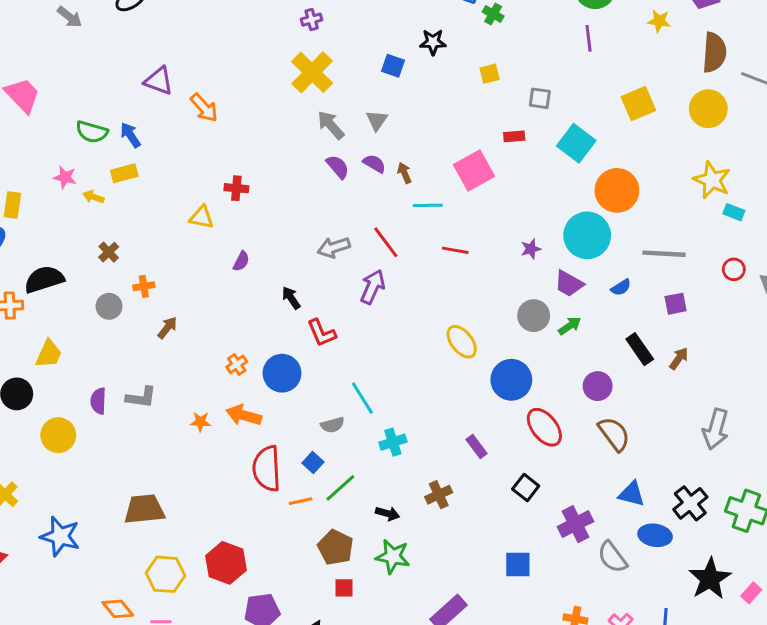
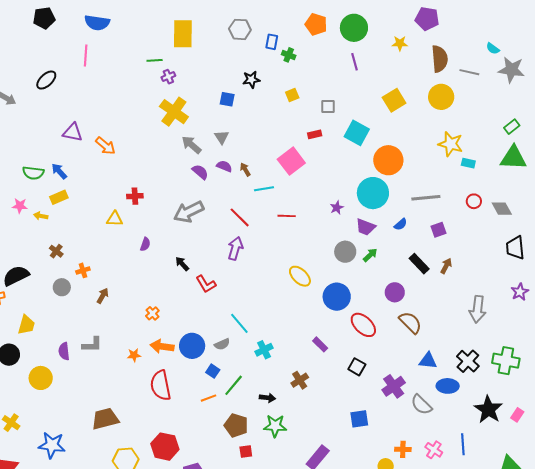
gray arrow: (334, 247) -> (189, 212), moved, size x1.4
blue circle: (282, 373) -> (192, 346), moved
red semicircle: (267, 469) -> (161, 385), moved

